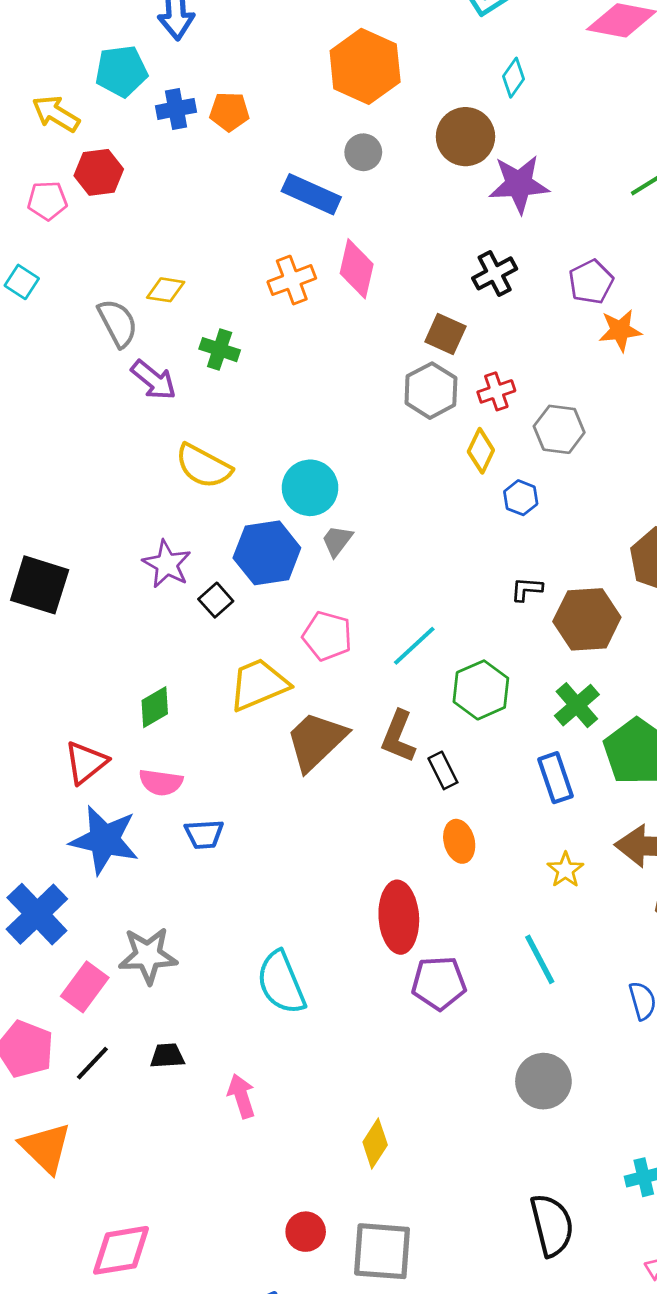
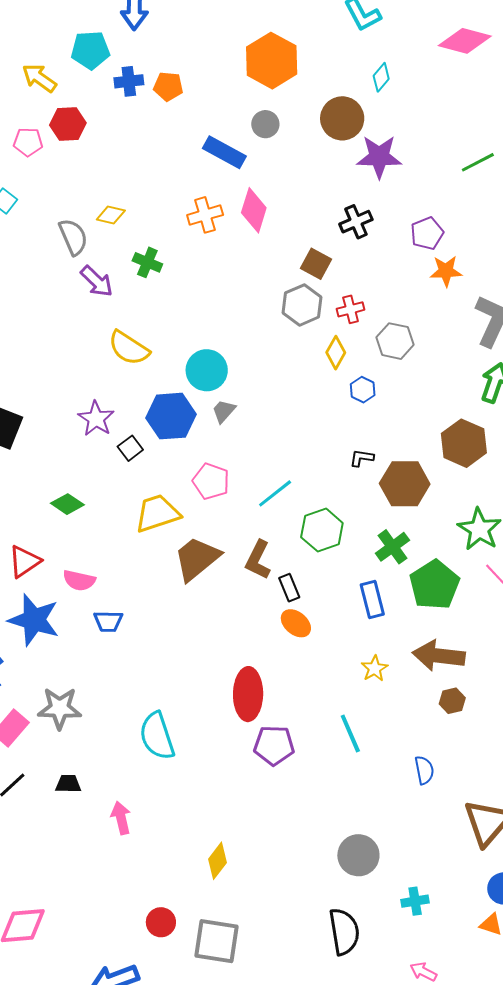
green diamond: (155, 707) -> (67, 504), moved, turned 60
orange ellipse: (459, 841) -> (296, 623), moved, turned -40
gray circle: (543, 1081) -> (358, 855), moved

